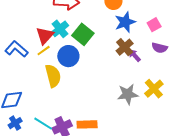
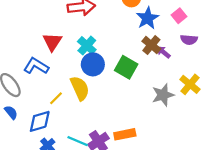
cyan cross: (60, 29) -> (87, 46), moved
green square: (83, 34) -> (126, 67), moved
red triangle: (45, 36) -> (52, 42), moved
yellow line: (44, 51) -> (56, 98), moved

